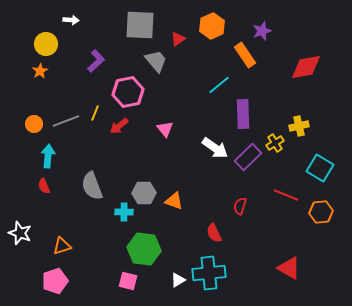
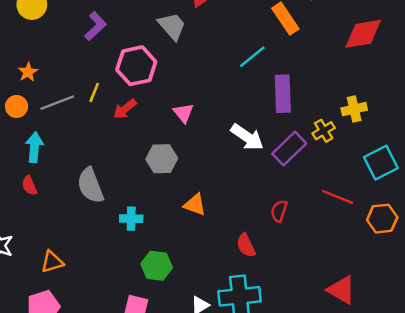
orange star: (40, 71) -> (28, 72), moved
cyan square: (320, 168) -> (381, 163), turned 32
gray hexagon: (144, 193) -> (162, 159), moved
green hexagon: (144, 249) -> (157, 266), size x0.7

